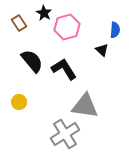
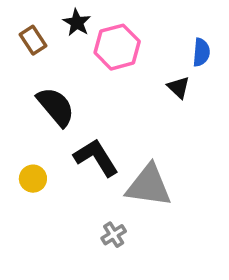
black L-shape: (64, 69) -> (96, 158), moved
gray cross: (65, 134) -> (114, 235), size x0.5

